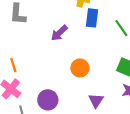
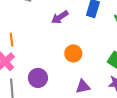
purple triangle: (96, 101) -> (83, 87), turned 35

